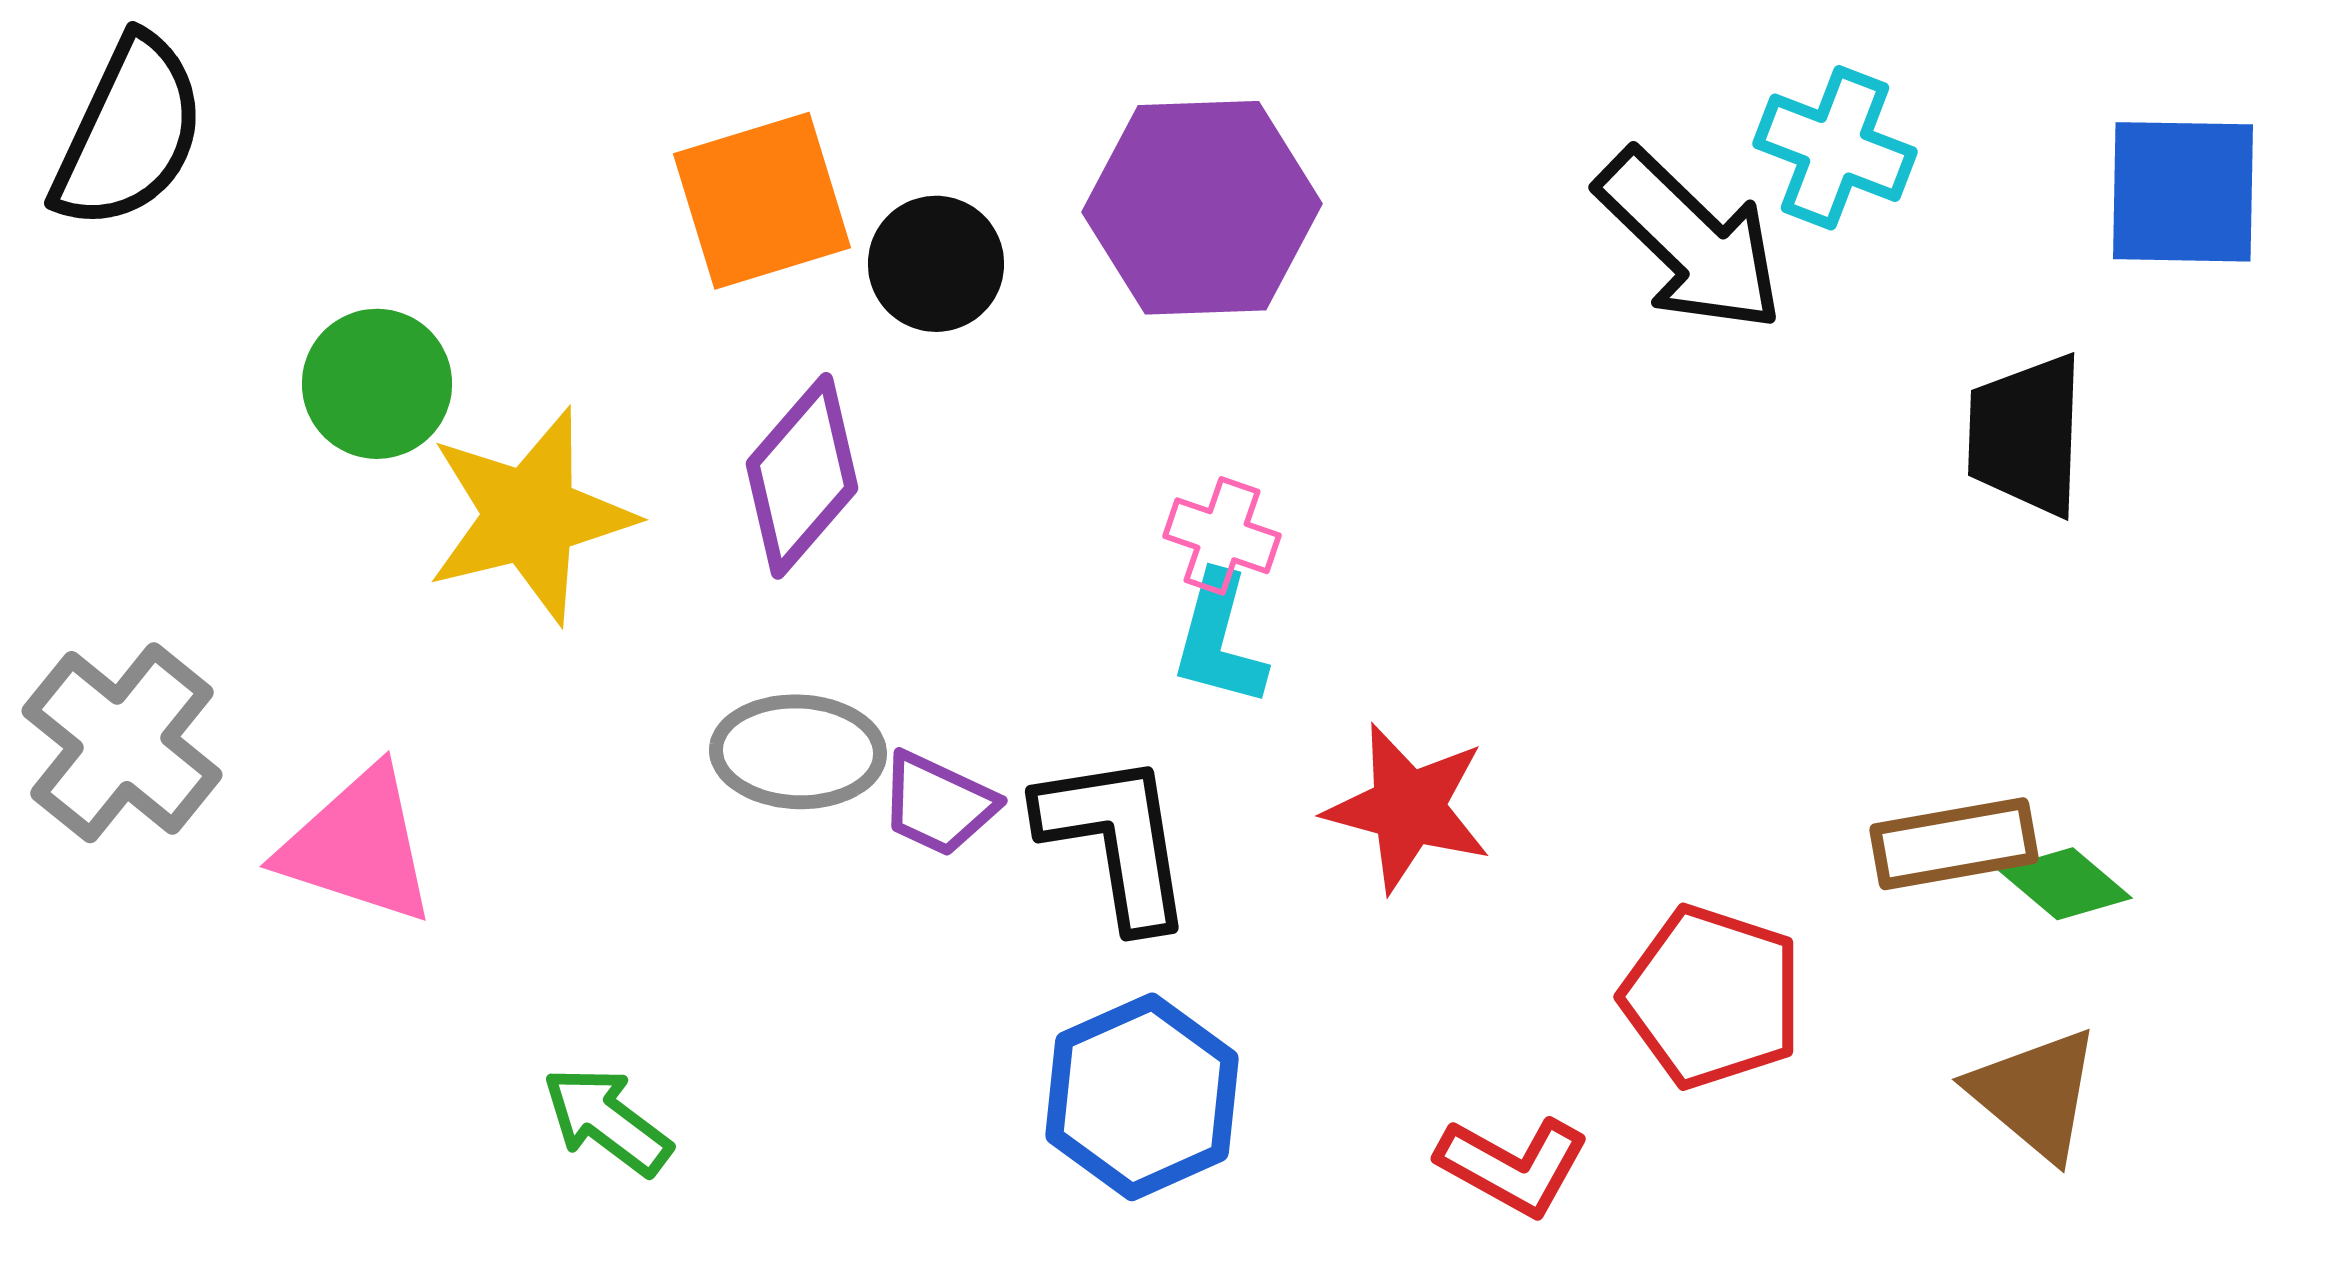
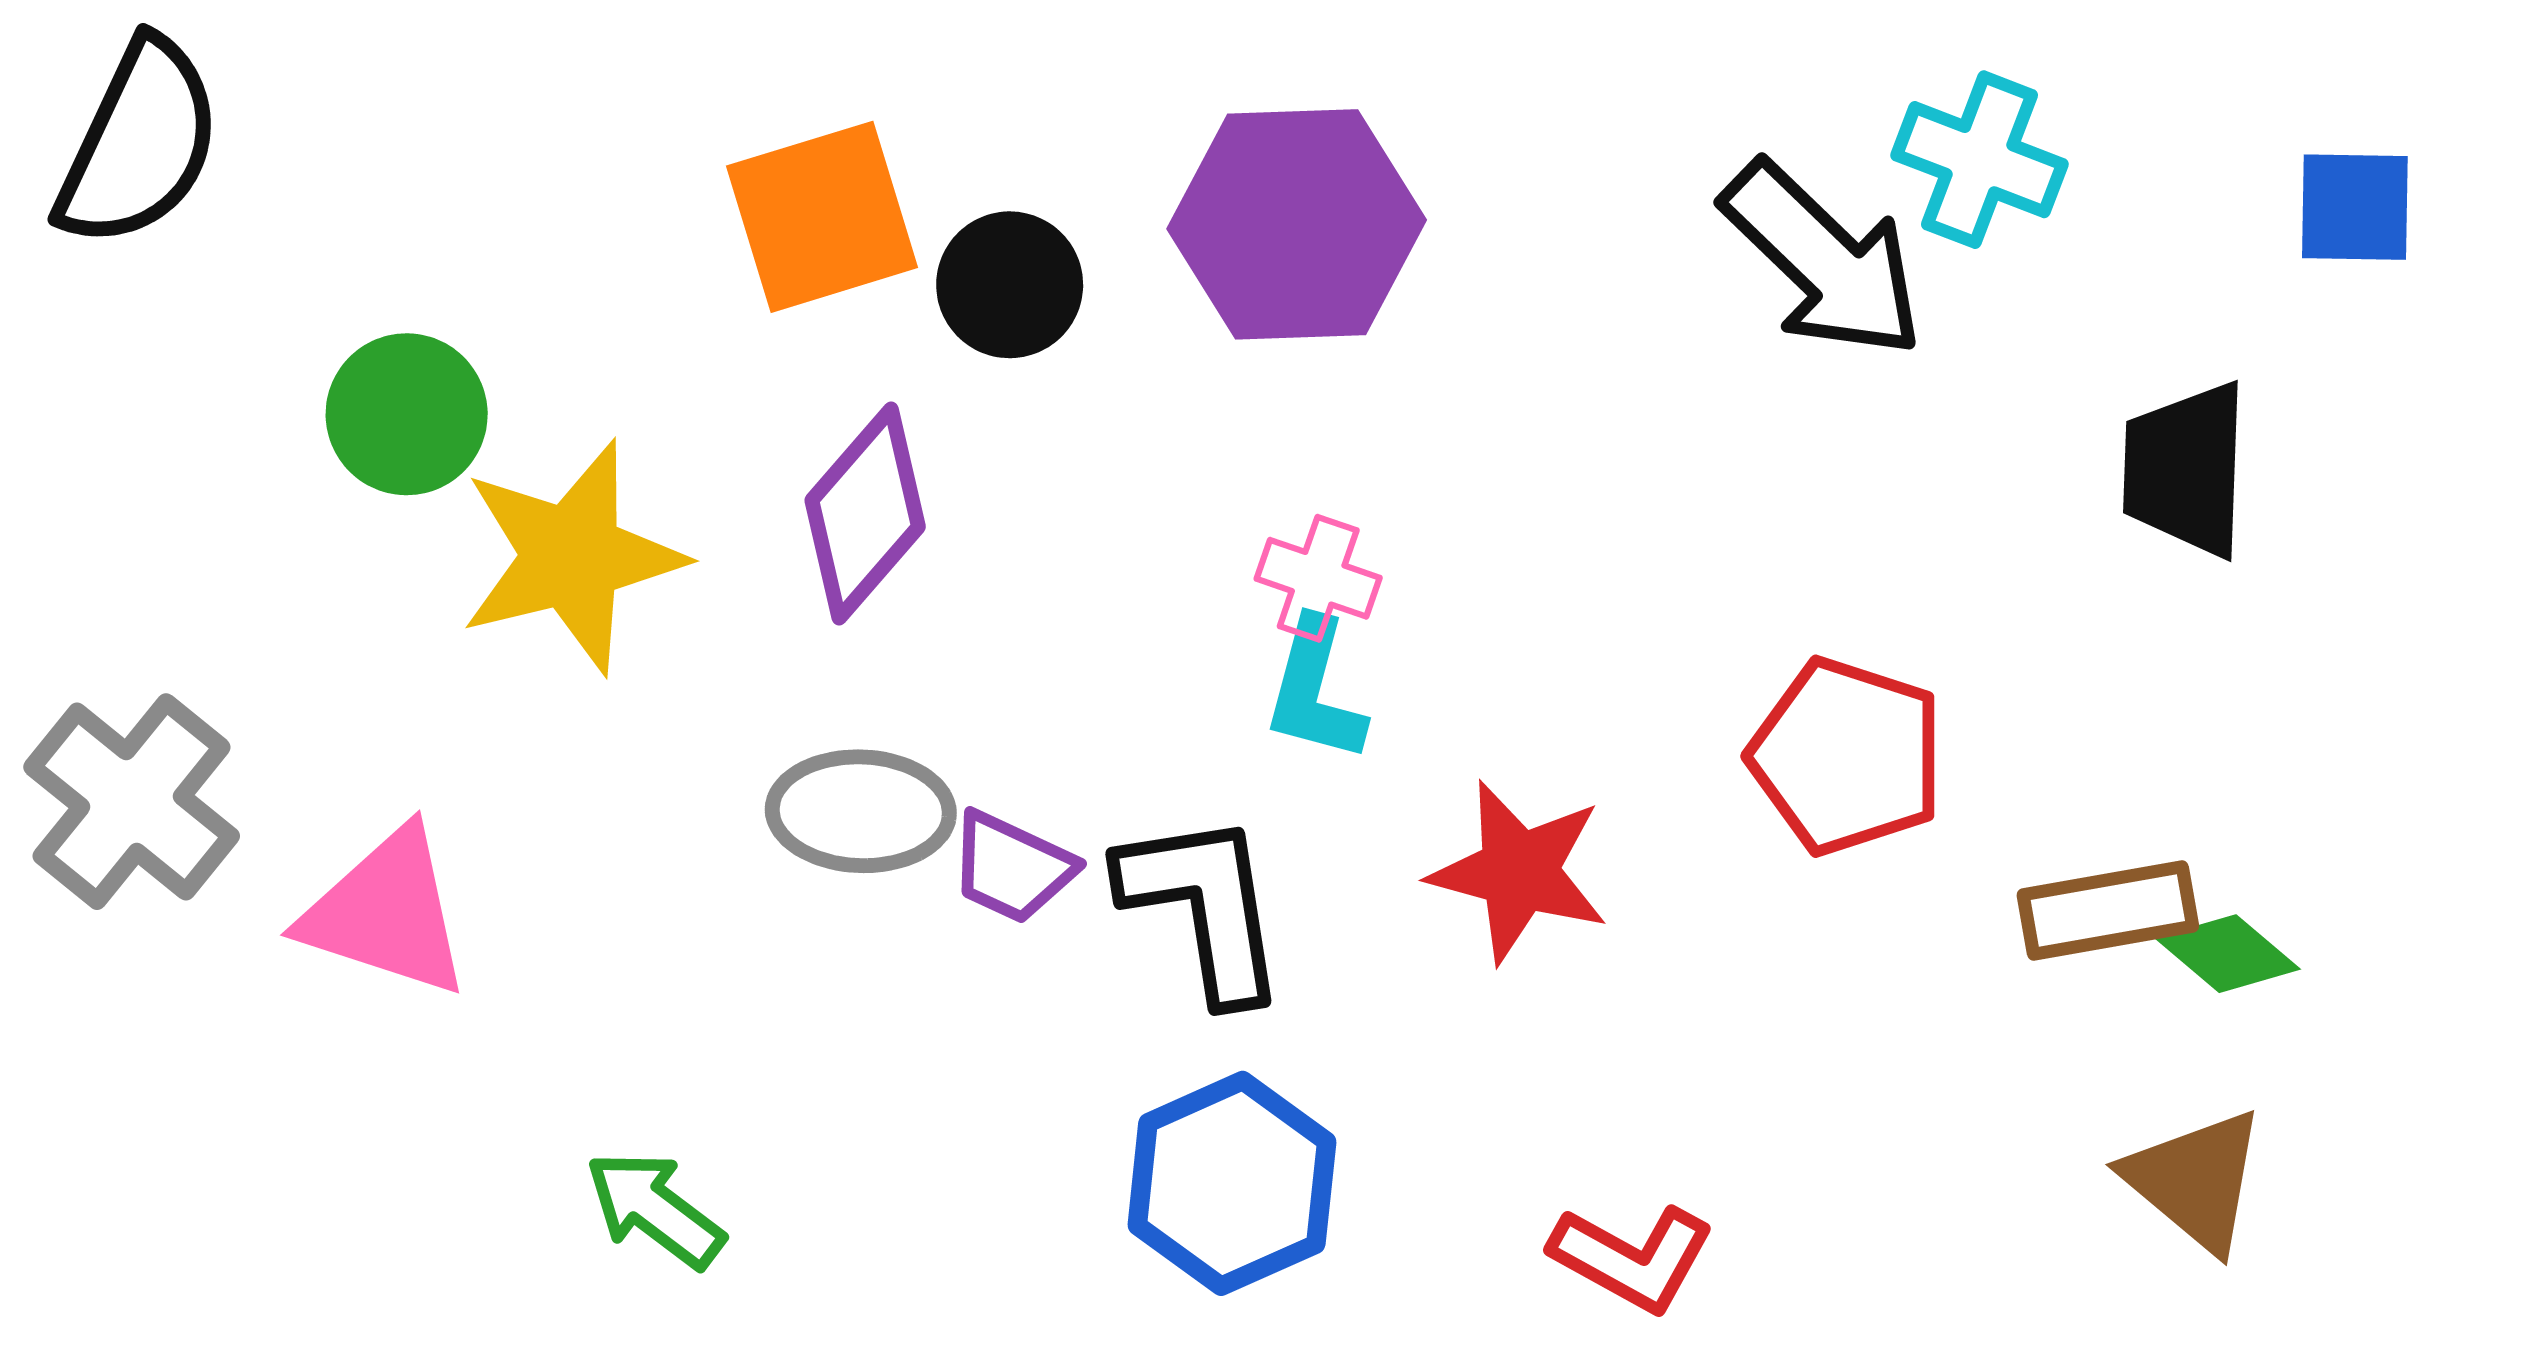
blue square: (2183, 192) -> (2355, 207), size x0.7
red pentagon: (1712, 997) -> (1847, 756), moved

